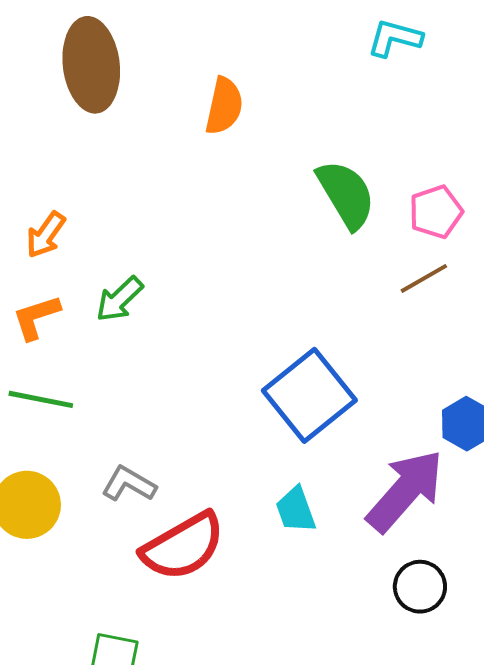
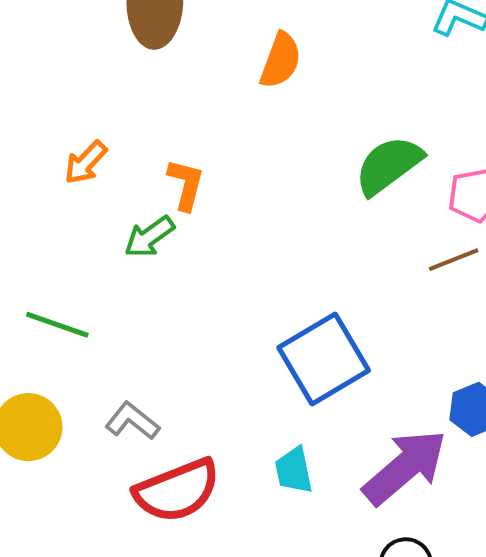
green semicircle: (346, 194) -> (389, 165), turned -104
orange L-shape: (36, 317) -> (186, 184), moved, turned 114

